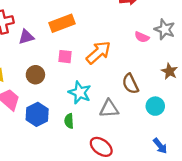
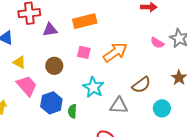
brown semicircle: (130, 84) -> (141, 85), turned -108
green semicircle: (69, 121) -> (72, 111), moved

